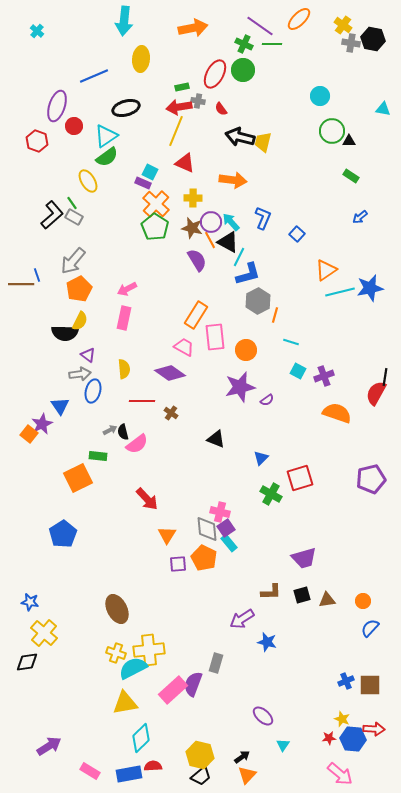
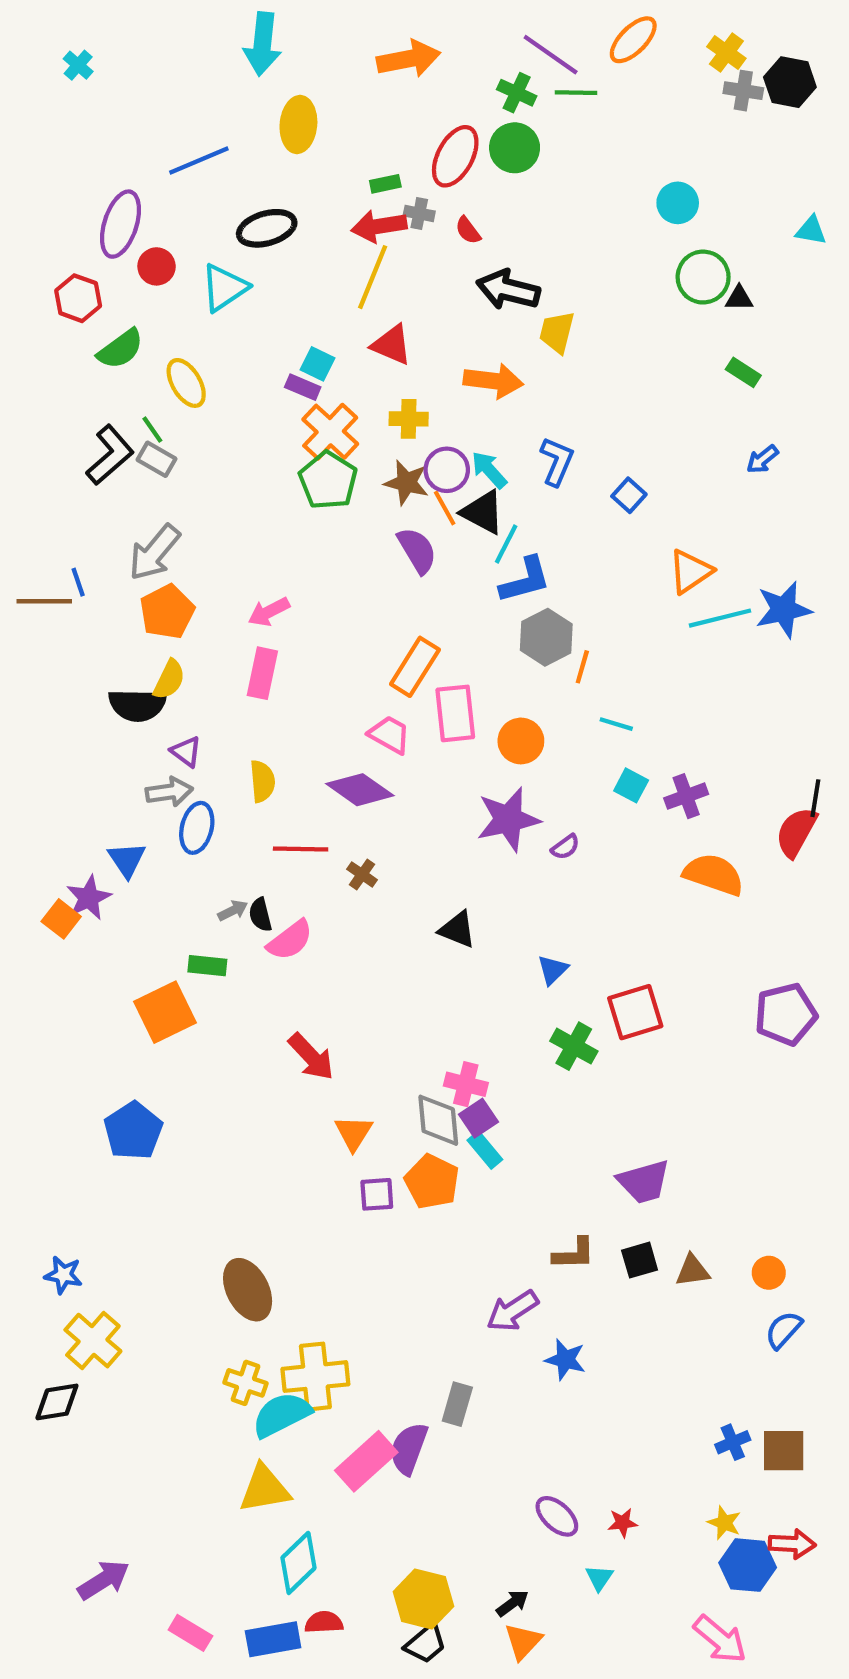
yellow trapezoid: (263, 142) -> (557, 332), moved
green semicircle: (107, 157) -> (120, 349), moved
red star: (329, 738) -> (623, 1523), moved

